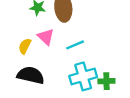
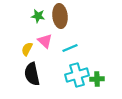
black semicircle: (31, 75) -> (32, 74), turned -115

